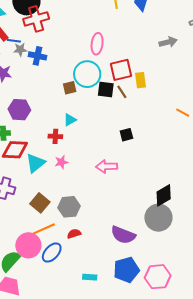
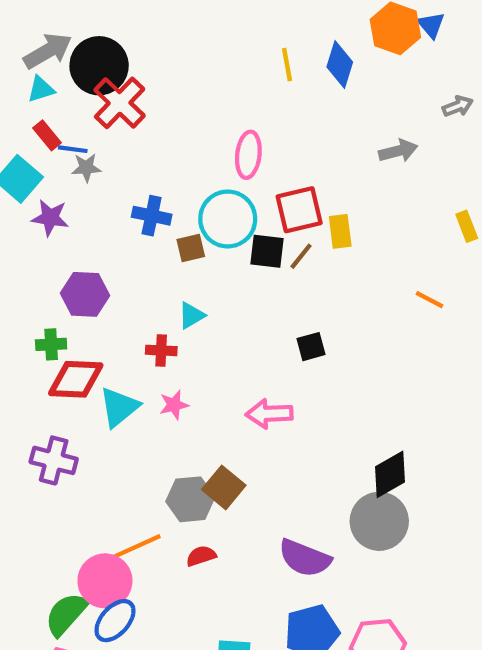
red cross: (36, 19) -> (120, 103), turned -30
blue cross: (37, 56) -> (152, 216), moved
brown line: (122, 92) -> (301, 256), turned 72
brown square: (40, 203) -> (224, 487), moved
blue ellipse: (52, 253) -> (115, 621), moved

